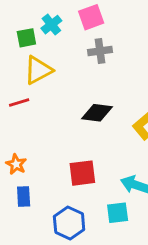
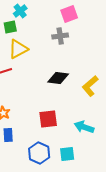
pink square: (91, 17) -> (69, 14), moved
cyan cross: (51, 25) -> (20, 11), moved
cyan square: (118, 213) -> (67, 154), moved

